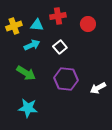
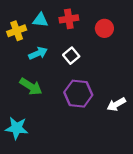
cyan triangle: (37, 25) -> (40, 20), moved
cyan star: (28, 108) -> (17, 128), moved

